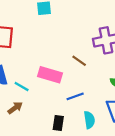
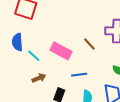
brown arrow: (15, 108) -> (39, 78), moved

